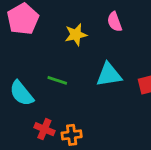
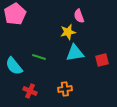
yellow star: (76, 35) -> (68, 32), moved
orange cross: (72, 135) -> (65, 89), moved

